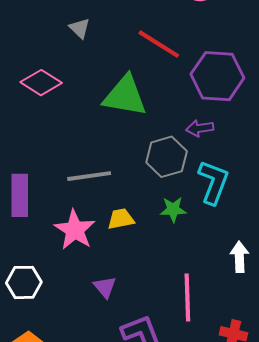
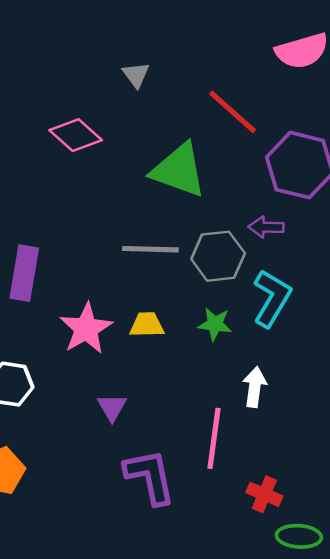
gray line: (89, 176) -> (150, 249), moved
white arrow: (239, 257) -> (255, 387), moved

